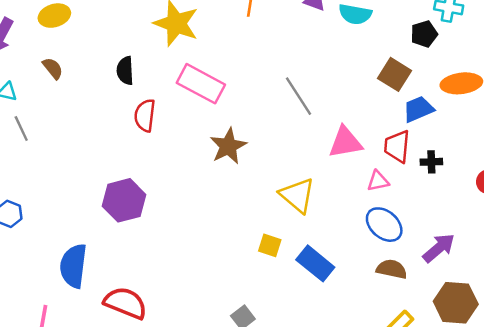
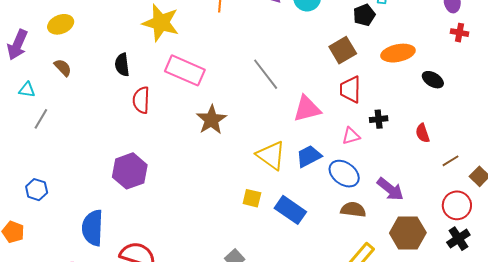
brown square: (395, 74) -> (343, 50), turned 32
blue trapezoid: (418, 109) -> (309, 156), moved
gray line: (21, 128) -> (41, 119), turned 60
red trapezoid: (397, 146) -> (350, 89), moved
pink triangle: (378, 181) -> (351, 136), moved
purple arrow: (439, 248) -> (390, 189), turned 84

